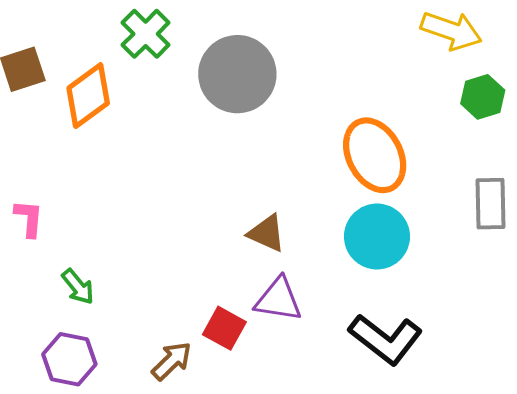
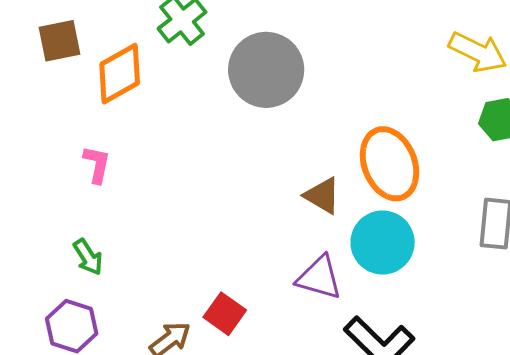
pink L-shape: (29, 218) -> (97, 164), moved
brown triangle: (267, 233) -> (322, 196), moved
purple triangle: (278, 300) -> (319, 278), moved

